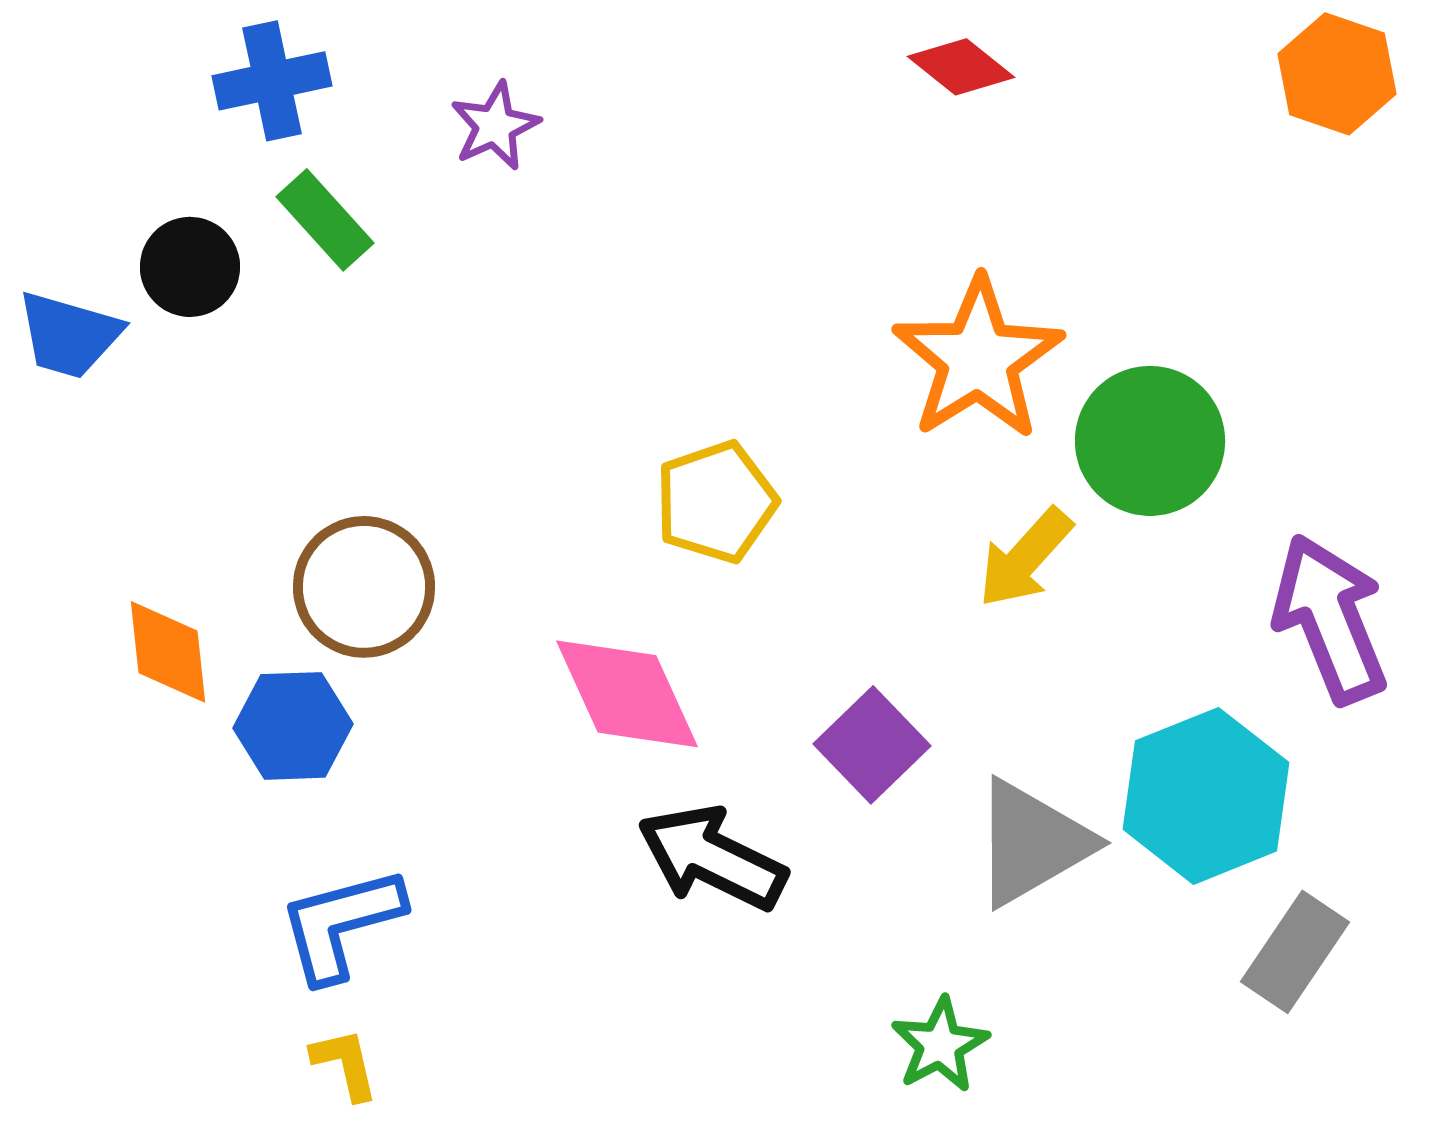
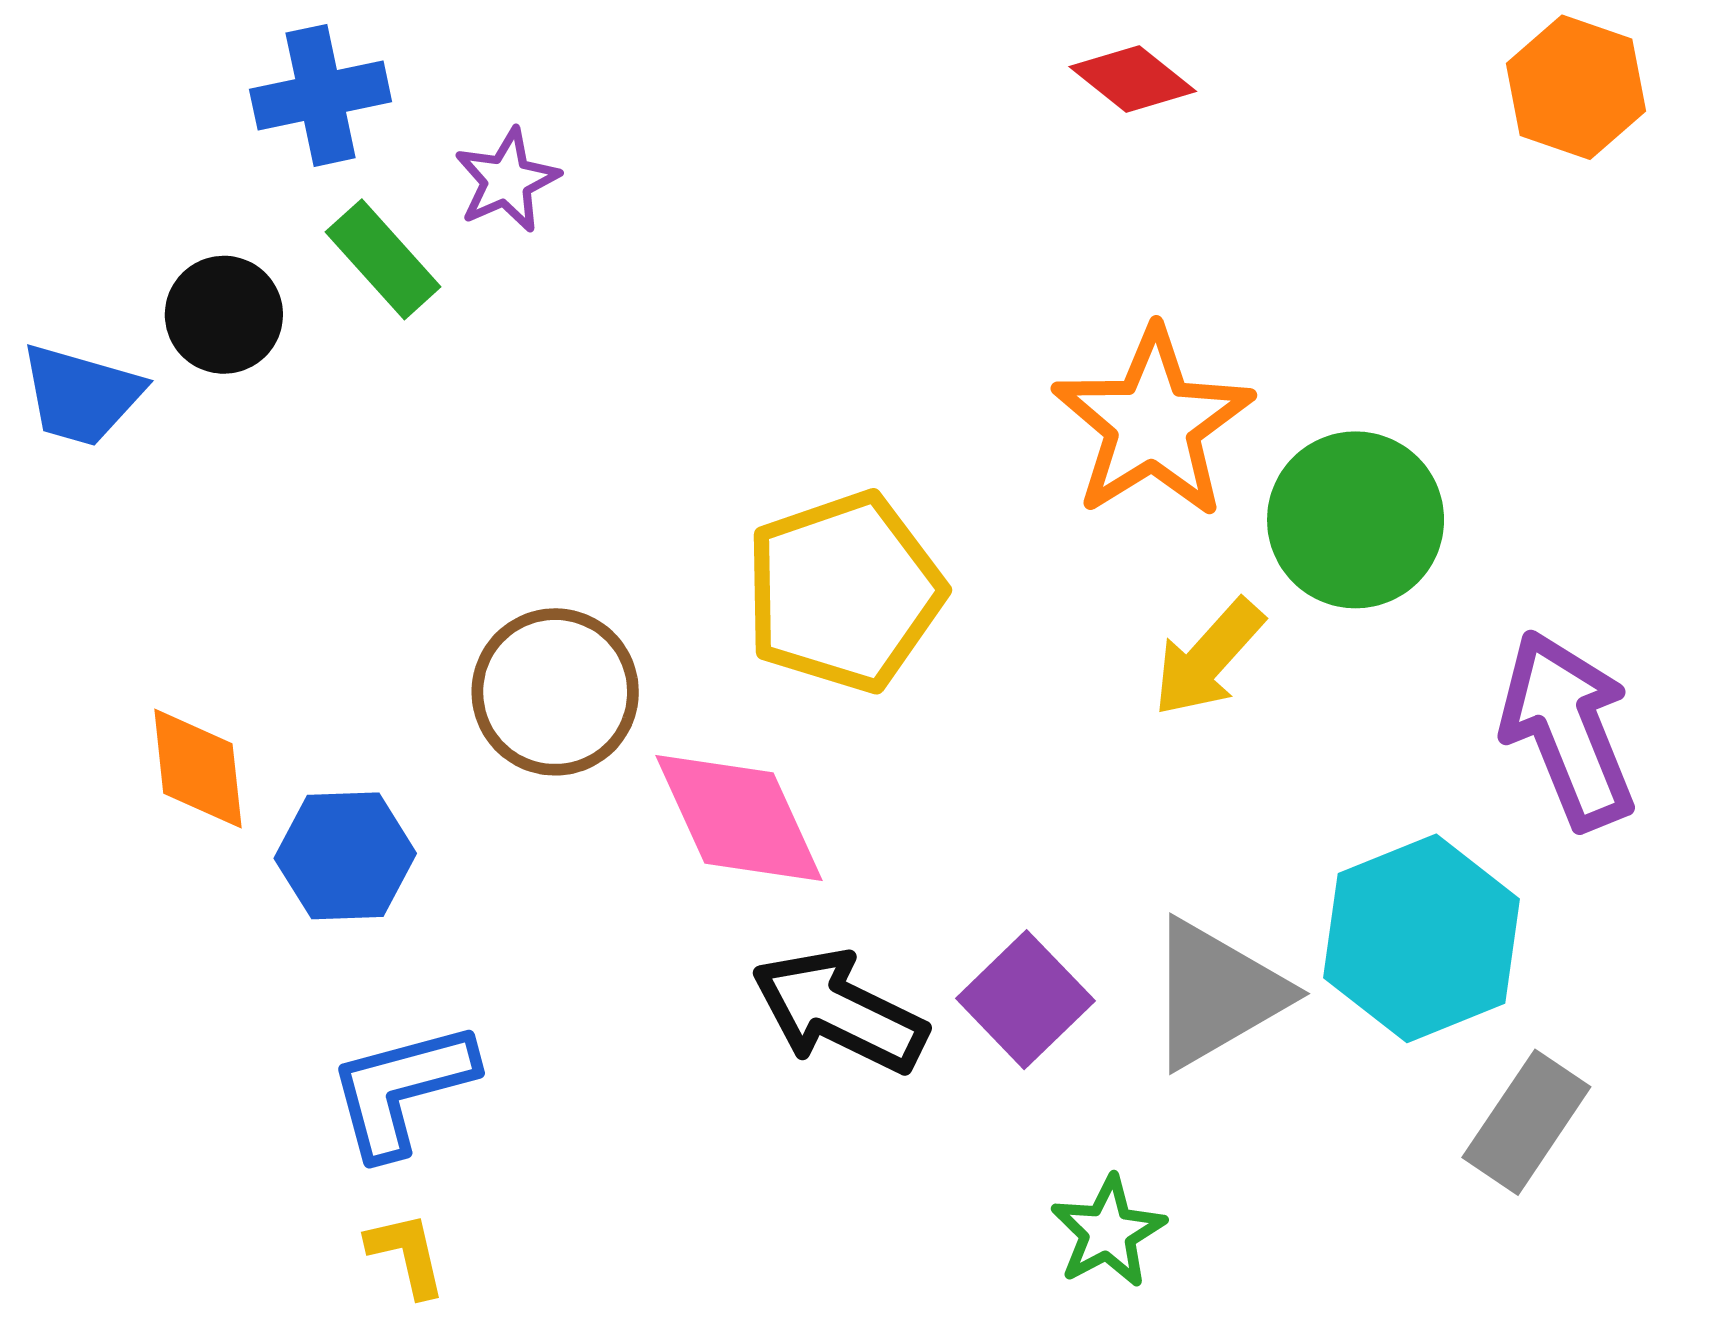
purple star: (495, 126) -> (507, 180), moved
yellow pentagon: (716, 502) -> (844, 592), size x1.4
brown circle: (364, 587) -> (555, 692), moved
purple square: (872, 745) -> (1025, 1000), moved

